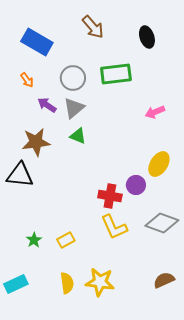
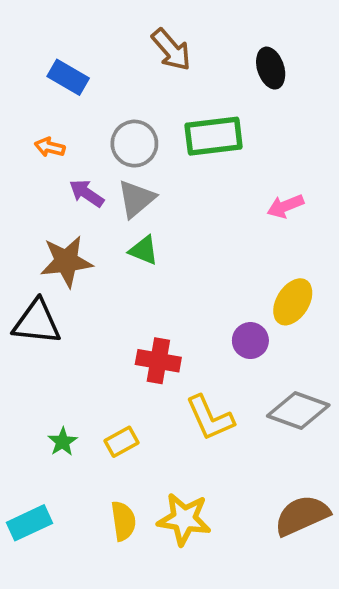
blue rectangle: (37, 42) -> (68, 77), size x0.7
orange arrow: (27, 80) -> (50, 147), turned 140
red cross: (110, 196) -> (158, 361), moved
brown semicircle: (164, 280) -> (302, 515), size x1.4

